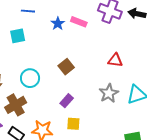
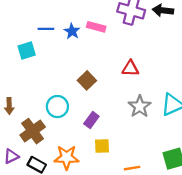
blue line: (28, 11) -> (46, 29), moved
red triangle: (115, 60) -> (130, 68), moved
cyan circle: (30, 78) -> (57, 107), moved

